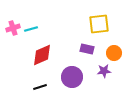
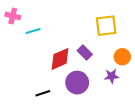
pink cross: (13, 28) -> (13, 16), moved, turned 32
purple rectangle: (87, 49) -> (85, 52), moved, turned 32
red diamond: (42, 55) -> (60, 59), moved

